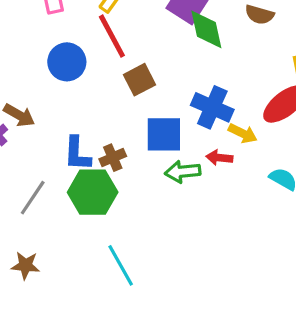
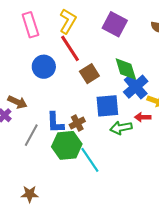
green diamond: (206, 29) -> (126, 69), moved
blue cross: (212, 107) -> (136, 87), turned 30
gray line: (33, 198) -> (31, 135), moved
cyan line: (121, 265) -> (90, 160), moved

